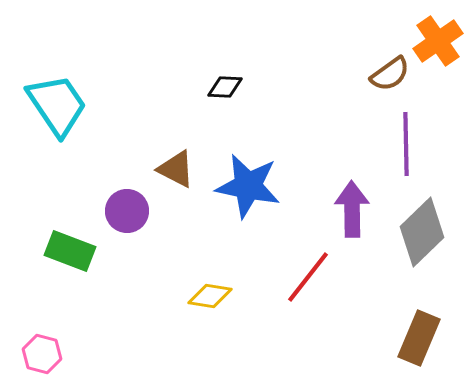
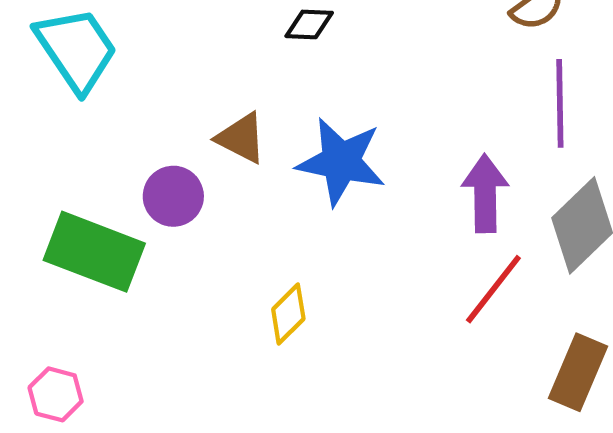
green rectangle: (70, 251) -> (94, 252), size x1.4
red line: (308, 277) -> (493, 289), moved
yellow diamond: (210, 296) -> (288, 314), turned -54

